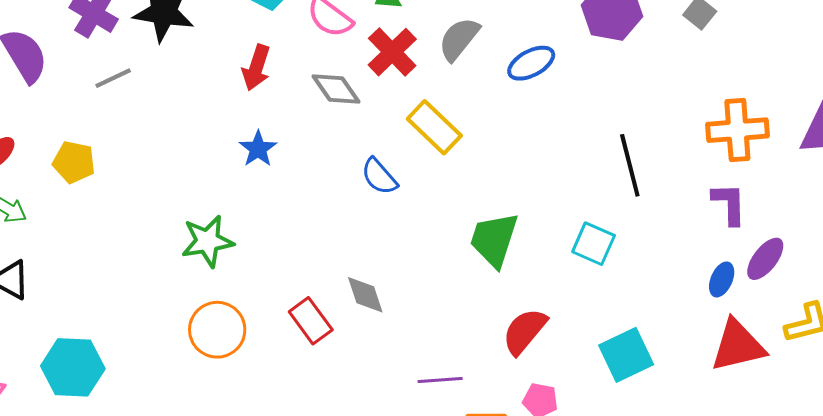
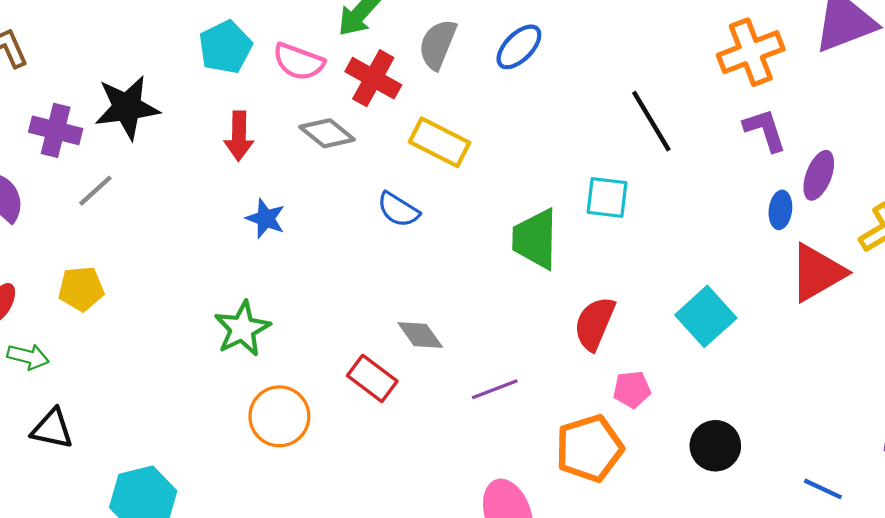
cyan square: (594, 244) -> (607, 198), moved
purple line: (440, 380) -> (495, 389), moved

